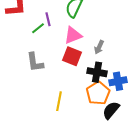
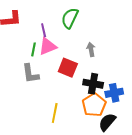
green line: (38, 28) -> (33, 49), moved, turned -40
pink triangle: (73, 35) -> (48, 46), moved
gray arrow: (99, 47) -> (91, 49), moved, turned 144

